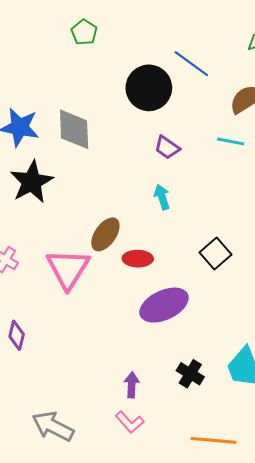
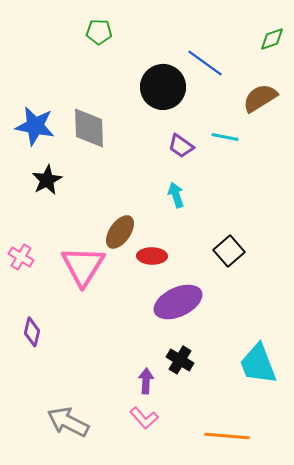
green pentagon: (84, 32) -> (99, 32), turned -30
cyan line: (231, 141) -> (225, 137), moved
black star: (32, 182) -> (47, 180), size x0.7
black cross: (190, 374) -> (180, 360), moved

